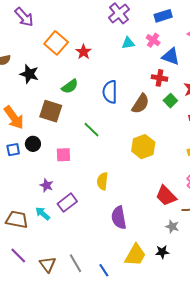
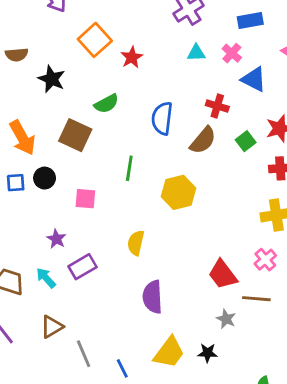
red cross: (160, 78) -> (217, 106), moved
green line: (91, 130) -> (129, 168), turned 48
yellow hexagon: (143, 147) -> (179, 192), moved
brown triangle: (48, 264) -> (52, 327), moved, turned 30

